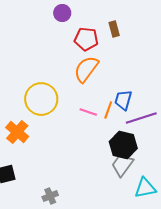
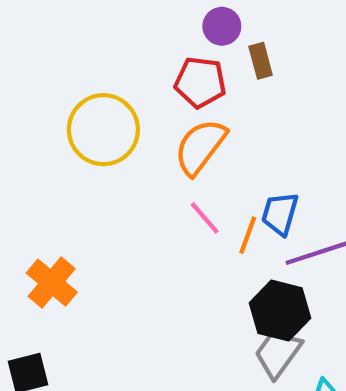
purple circle: (62, 13) -> (222, 26), moved
yellow circle: (41, 99) -> (103, 130), moved
pink line: (88, 112) -> (205, 218), moved, turned 30

